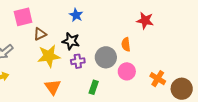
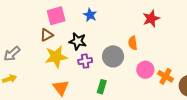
blue star: (76, 15) -> (90, 15), moved
pink square: (23, 17) -> (56, 16), moved
red star: (145, 21) -> (151, 19), turned -30
pink circle: (127, 71) -> (145, 70), moved

